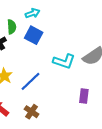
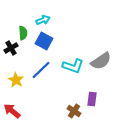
blue line: (30, 81) -> (41, 70), moved
brown cross: (32, 112) -> (74, 111), moved

